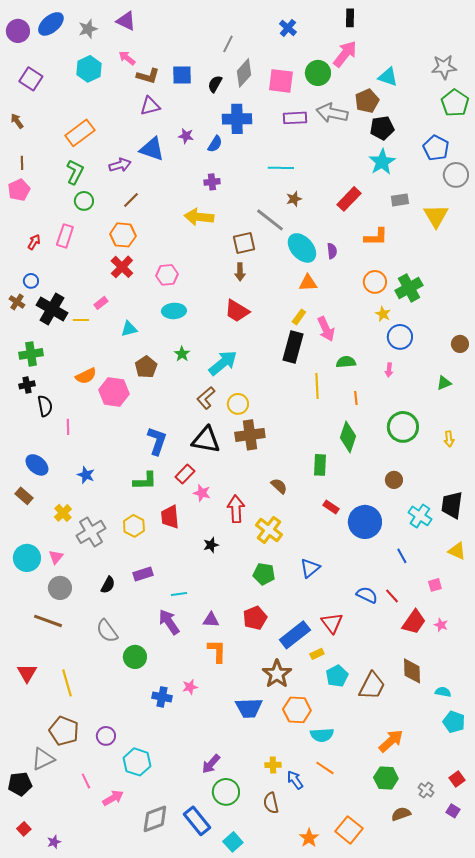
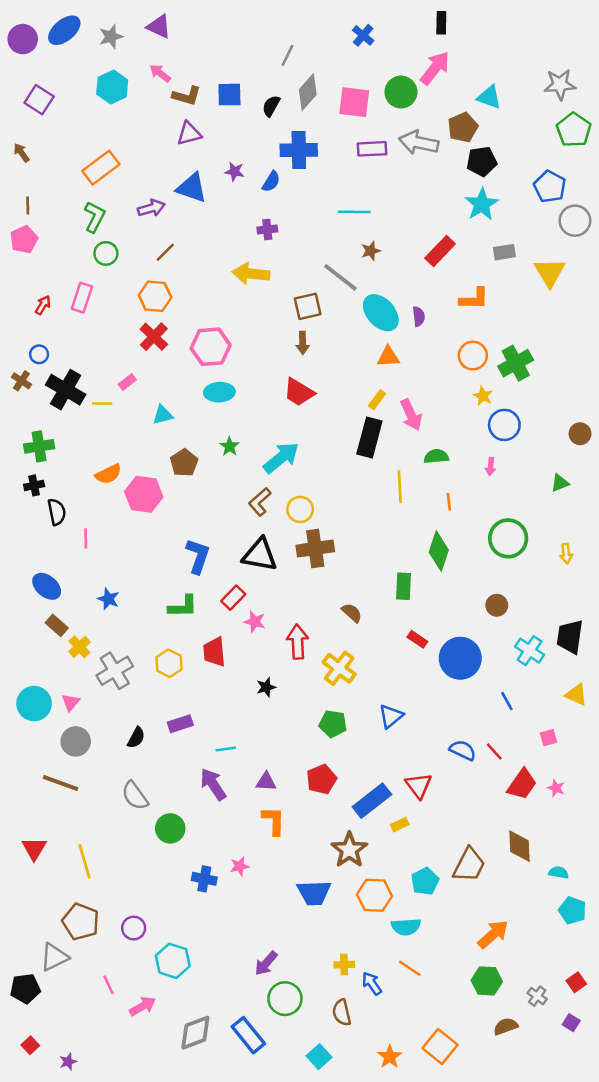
pink hexagon: (167, 275) -> (211, 347), size x1.4
brown rectangle: (24, 496) -> (57, 625), moved
cyan pentagon: (337, 676) -> (425, 881), moved
cyan square: (233, 842) -> (319, 1057), moved

